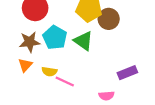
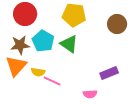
brown circle: (109, 19) -> (117, 24), moved
orange triangle: (25, 65) -> (16, 66), size x1.6

